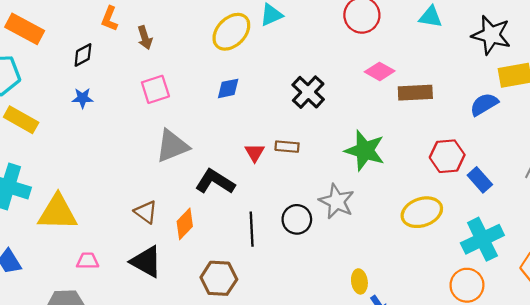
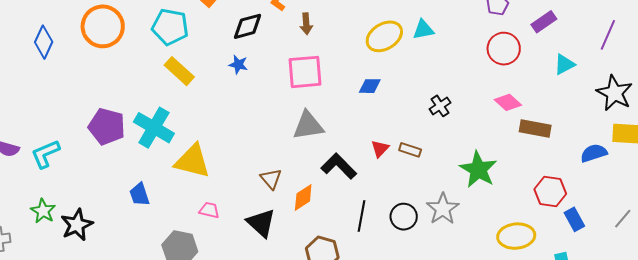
cyan triangle: (431, 17) -> (564, 64), turned -50
black diamond: (83, 55) -> (248, 26), size x1.4
pink square: (155, 89) -> (305, 72), size x1.4
black cross: (308, 92) -> (440, 106), size x0.7

